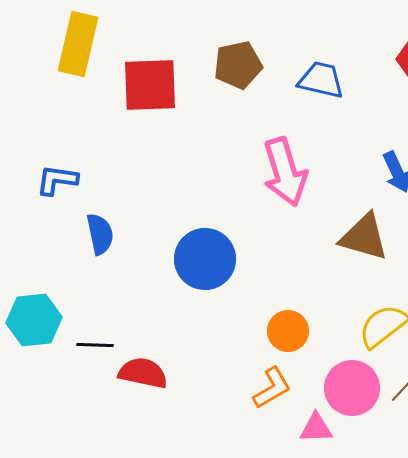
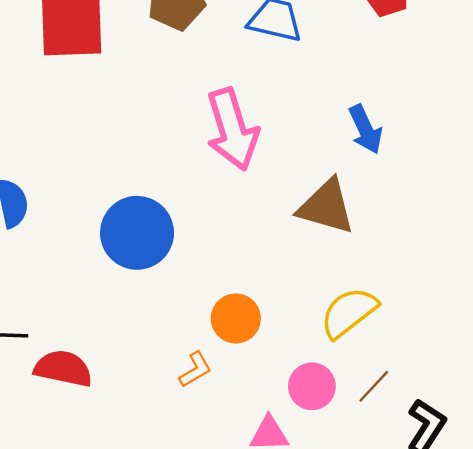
orange L-shape: (272, 388) -> (195, 370), moved, size x0.7
pink circle: (352, 388) -> (312, 386), size x0.7

